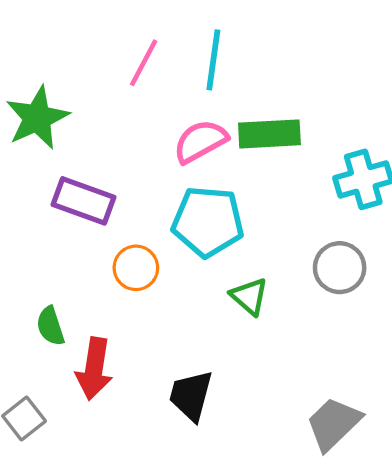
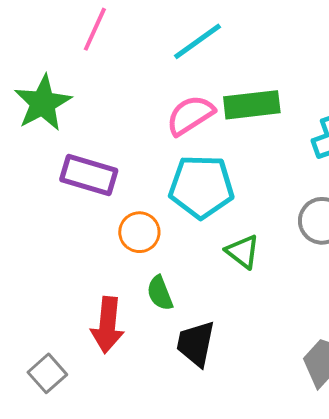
cyan line: (213, 60) -> (197, 41), turned 50
pink line: (144, 63) -> (95, 29), moved
green semicircle: (50, 326) -> (160, 293), moved

